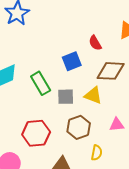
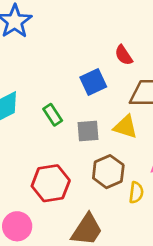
green rectangle: (41, 83) -> (53, 115), size x0.7
yellow semicircle: (97, 153) -> (136, 193), moved

